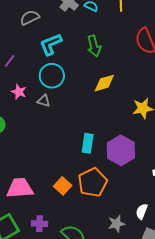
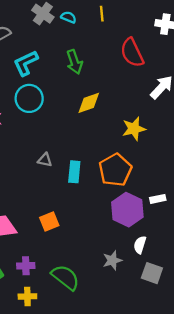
gray triangle: (44, 101) -> (45, 160), moved
purple hexagon: (121, 150) -> (127, 210), moved
orange pentagon: (93, 182) -> (115, 170), moved
orange square: (63, 186) -> (49, 221), turned 30

